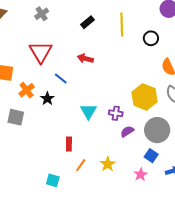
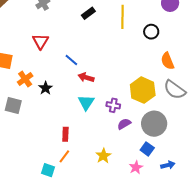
red triangle: (41, 52) -> (41, 41), size x0.7
red arrow: (85, 58) -> (86, 77), moved
blue line: (61, 78) -> (71, 60), moved
orange line: (81, 165) -> (64, 156), moved

